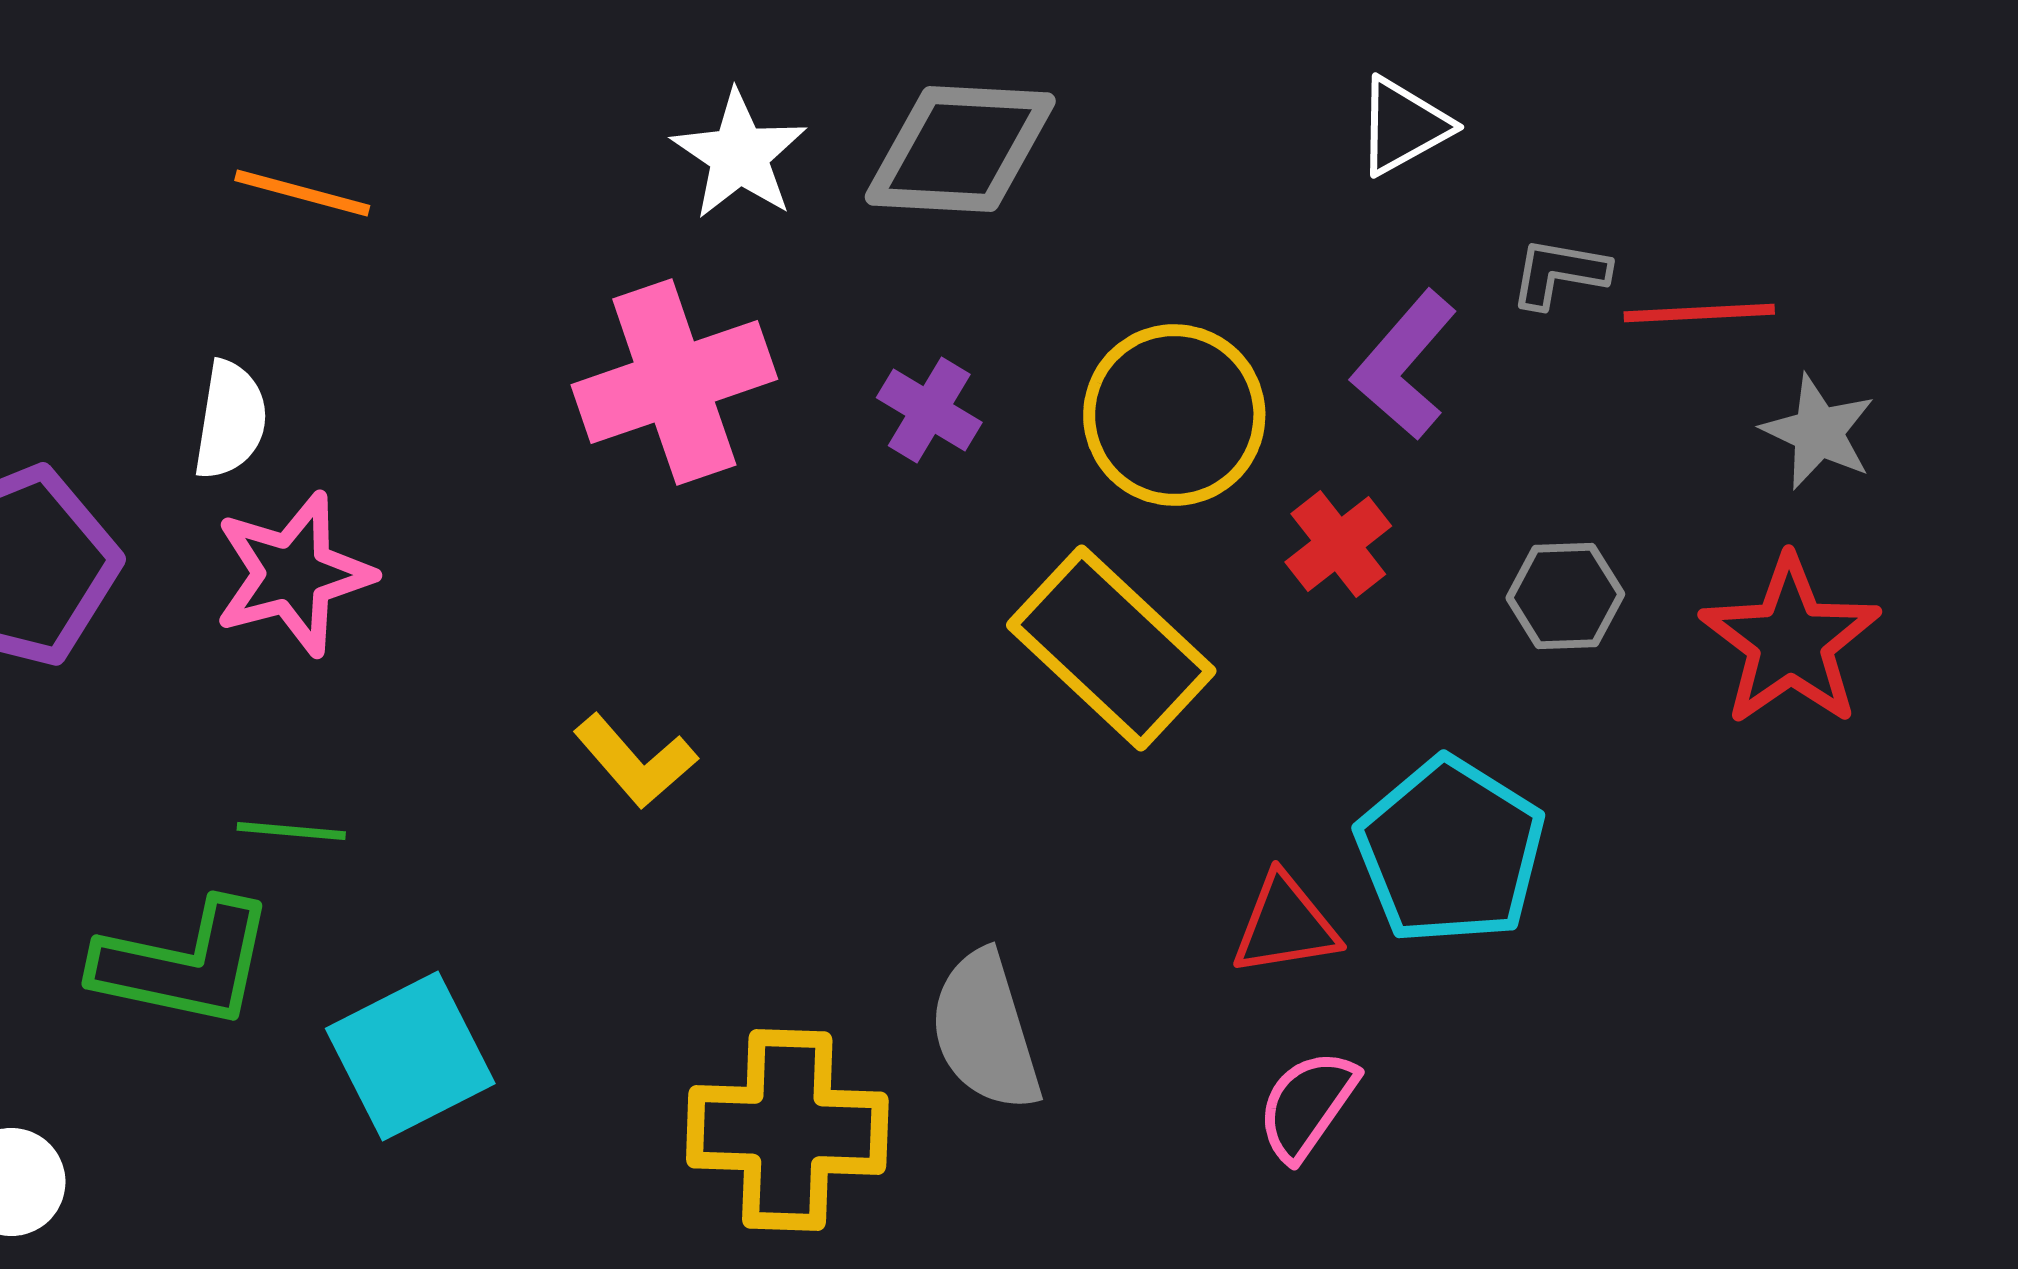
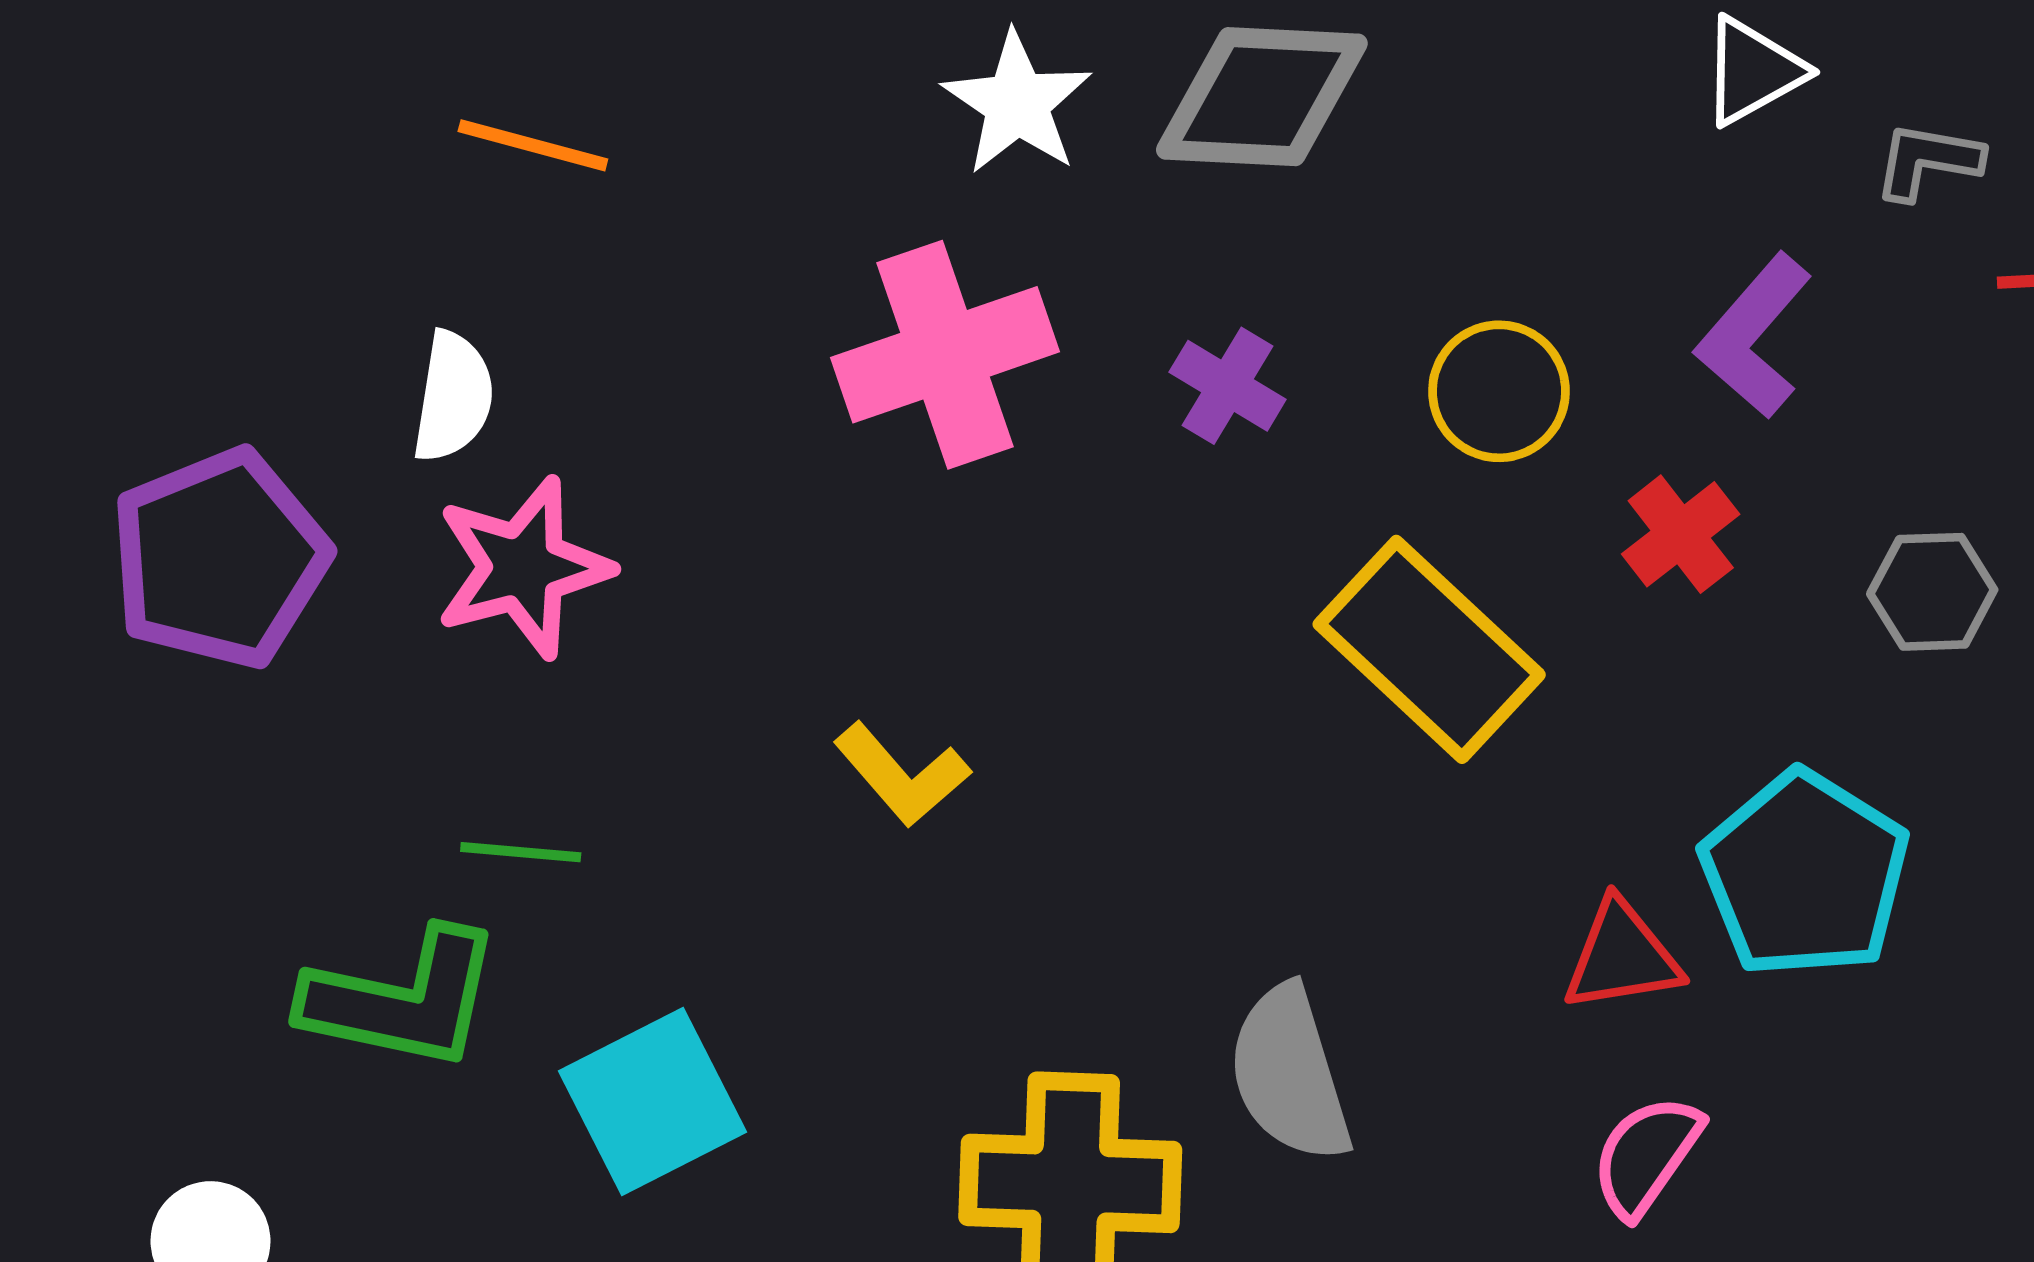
gray L-shape: (1559, 273) -> (1928, 161), moved
yellow circle: (1174, 415) -> (1499, 391), size x0.7

